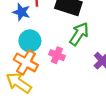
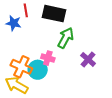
cyan circle: (30, 41) -> (38, 70), moved

